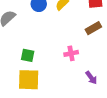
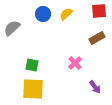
pink cross: (71, 53) -> (75, 63), turned -32

